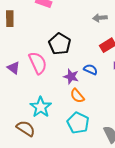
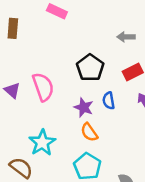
black pentagon: (60, 44) -> (90, 68), moved
blue semicircle: (91, 69) -> (109, 101), turned -128

